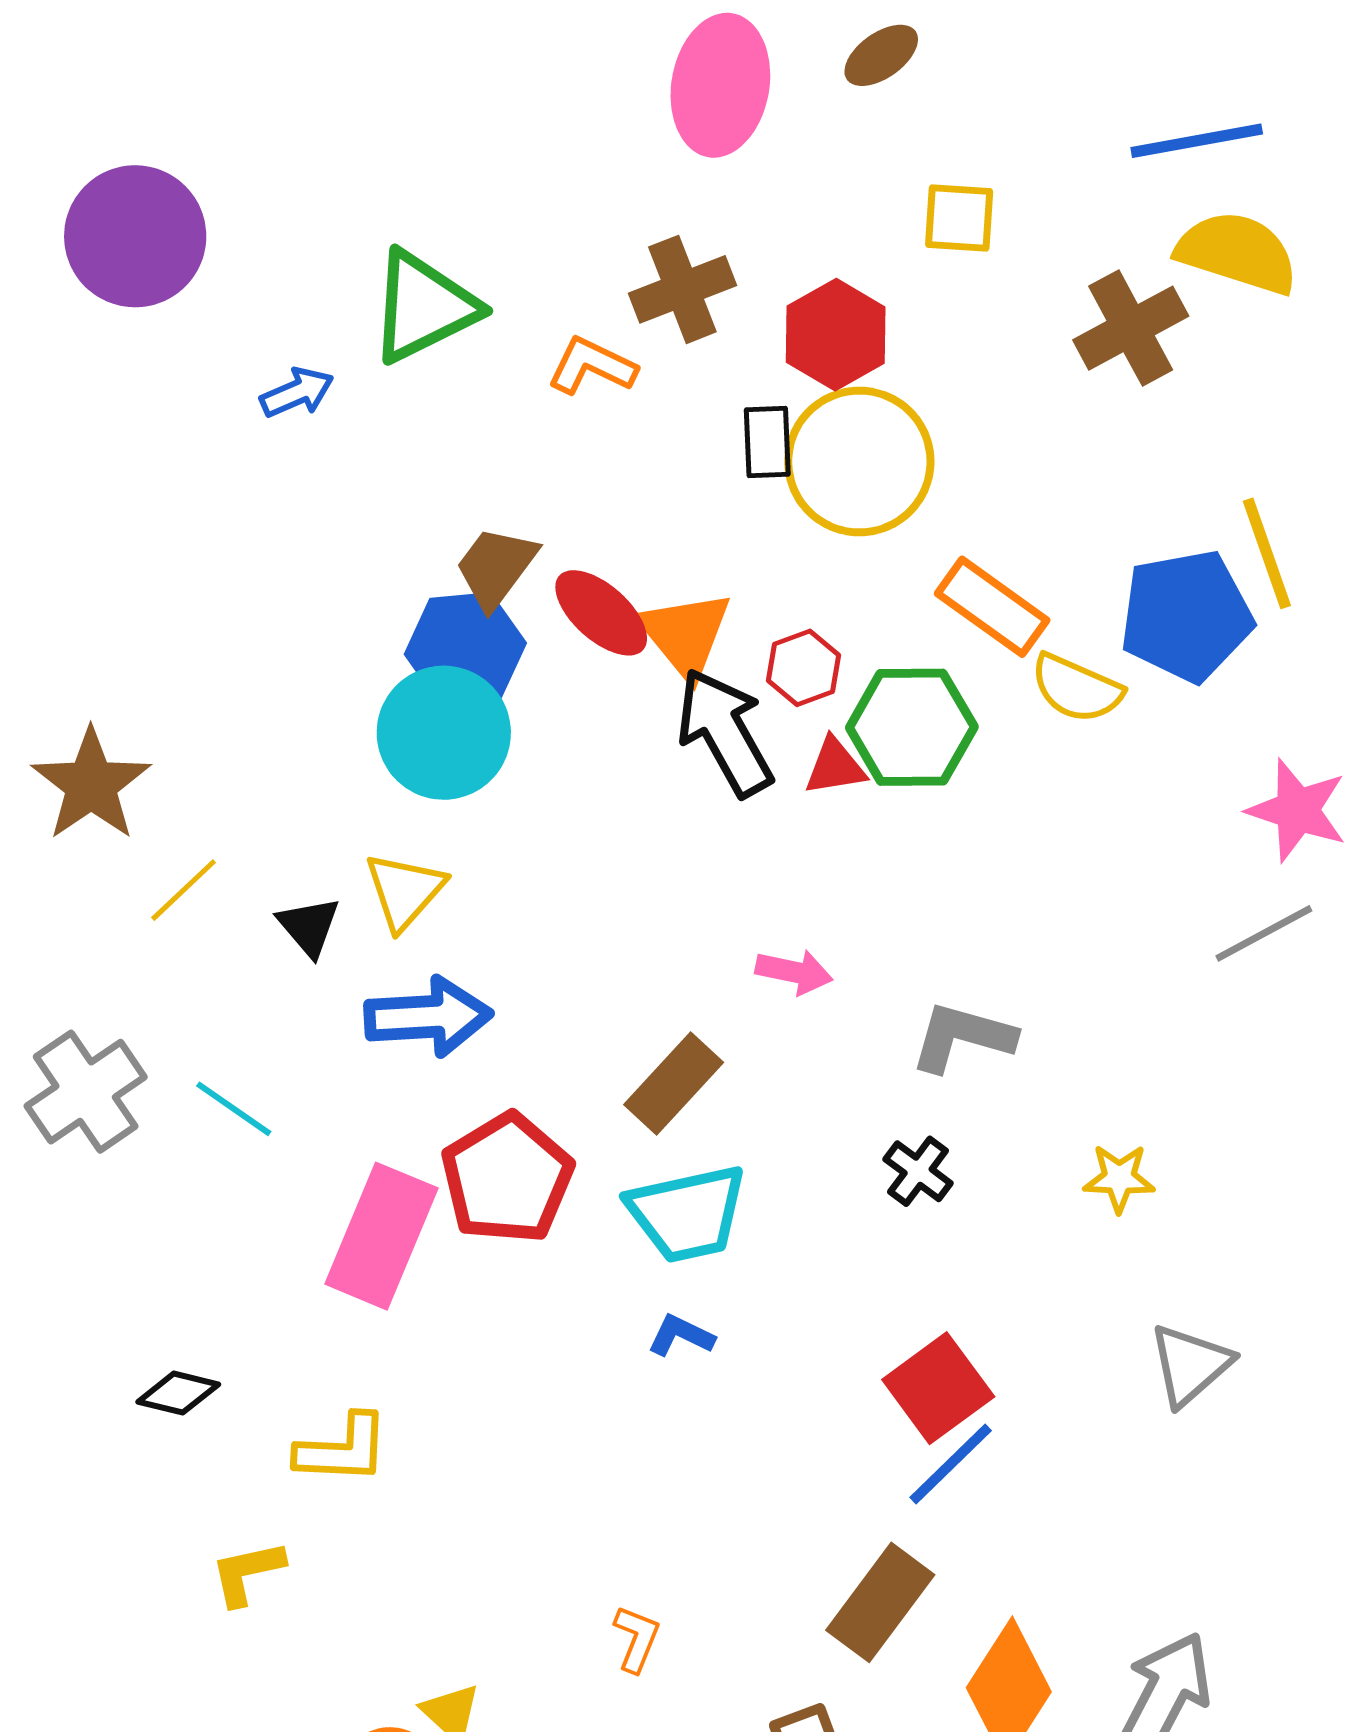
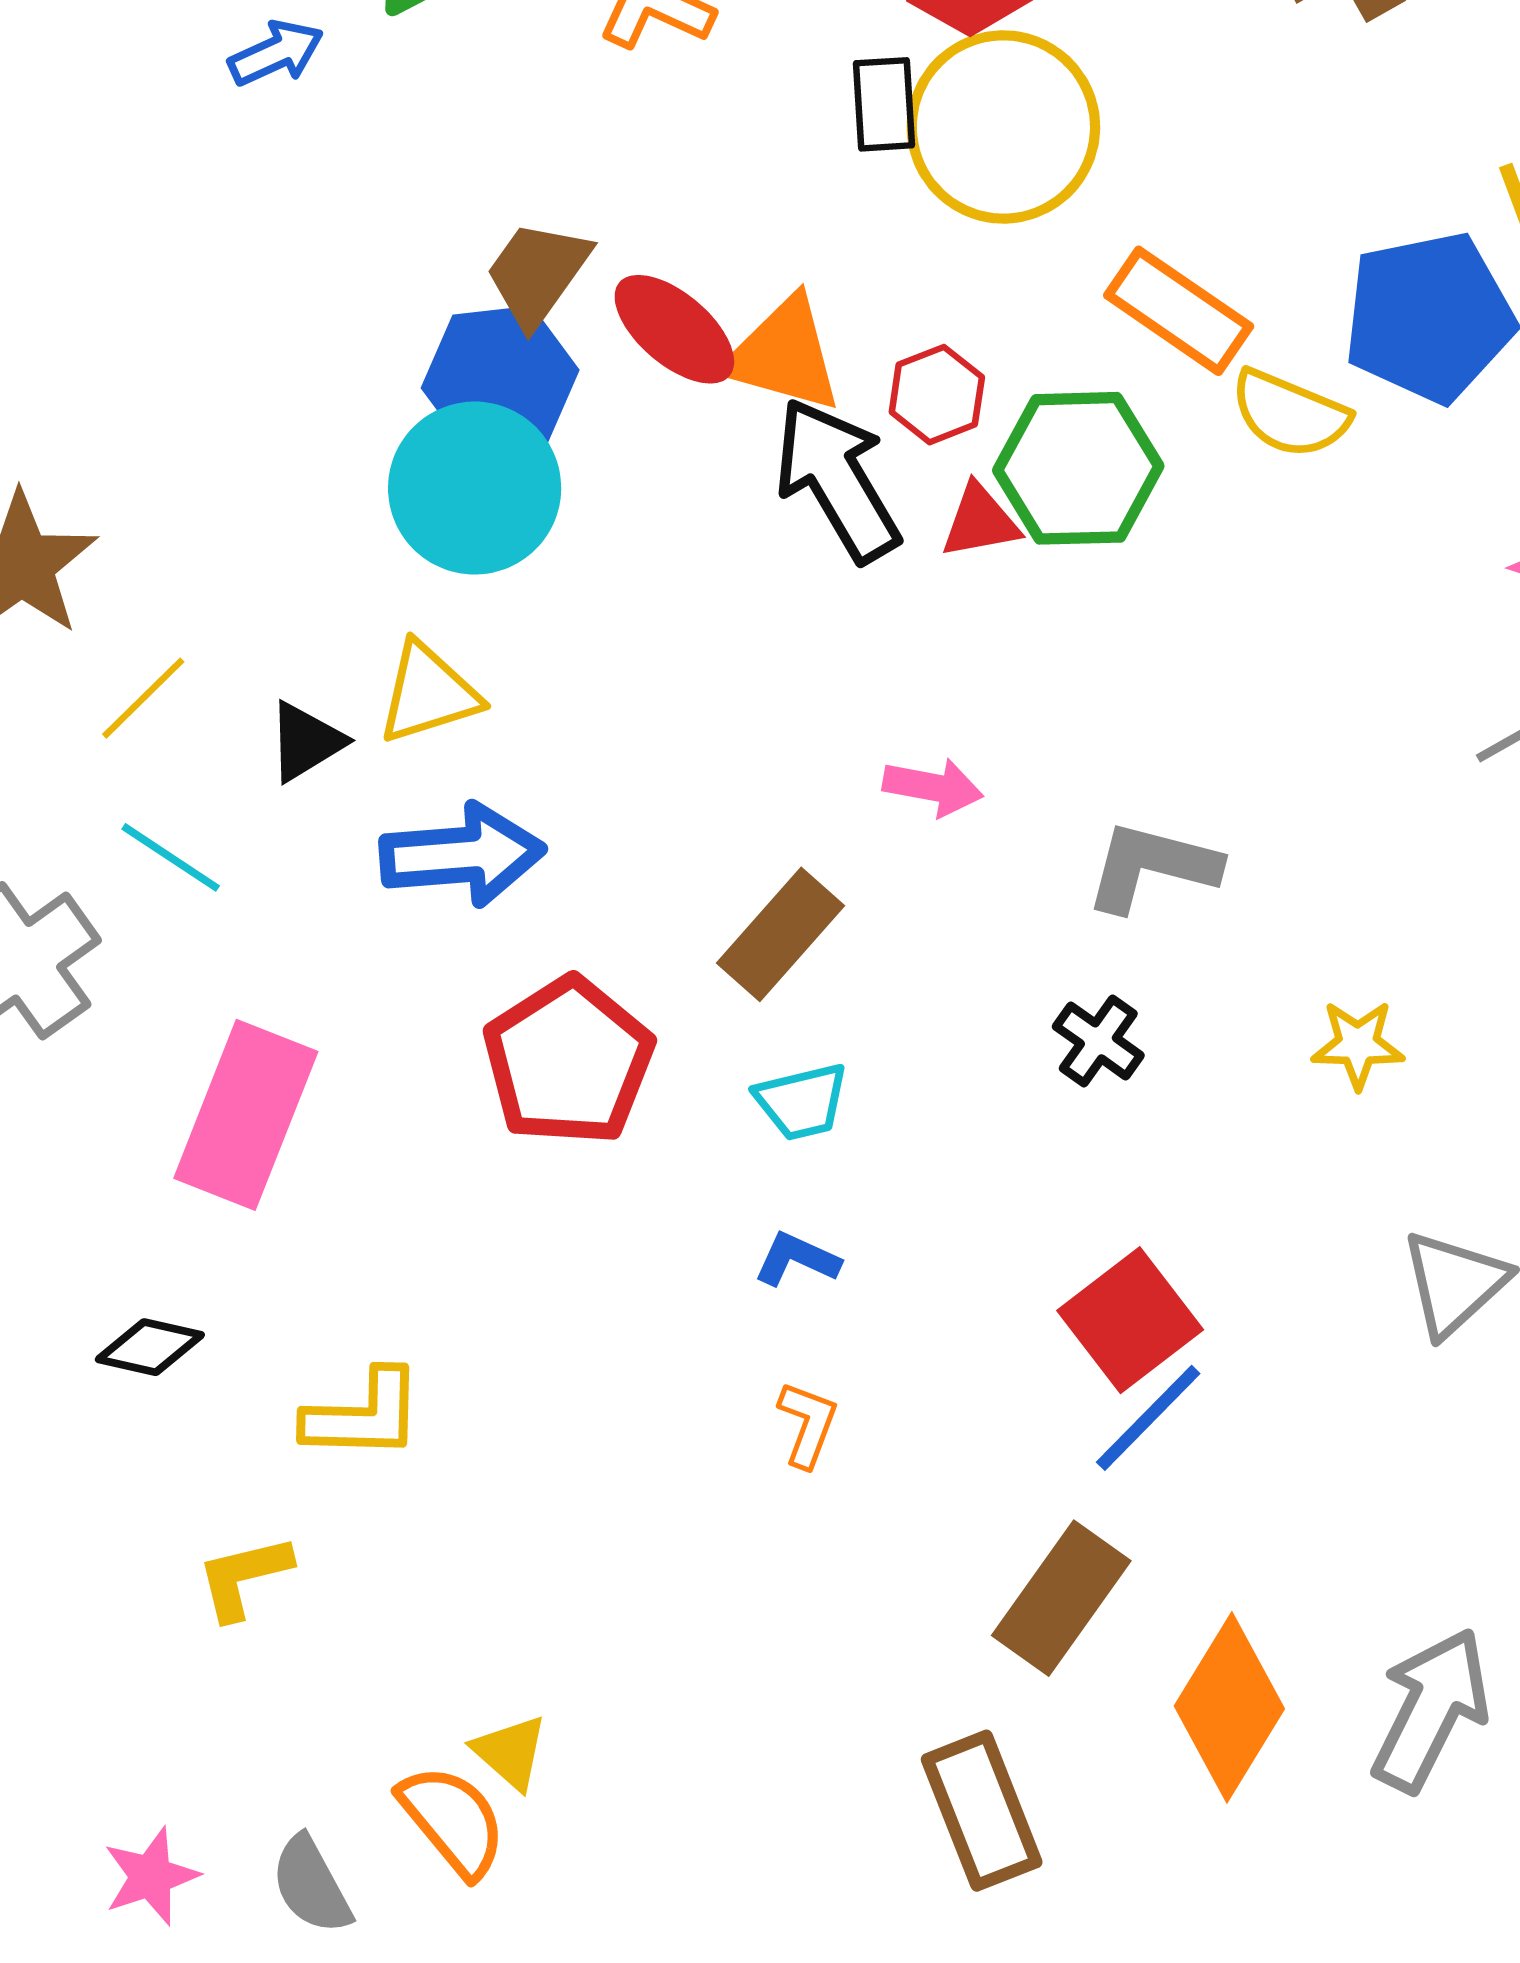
orange triangle: (685, 634) -> (783, 355), turned -34
yellow triangle: (405, 891) -> (428, 693), turned 32
black triangle: (309, 926) -> (306, 742), turned 40
cyan line: (234, 1109) -> (171, 857), moved
cyan trapezoid: (687, 1213) -> (802, 1102), size x0.6
pink rectangle: (381, 1236) -> (246, 1115), moved
orange L-shape: (637, 1639) -> (808, 1424), moved

